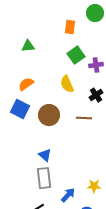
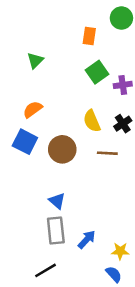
green triangle: (28, 46) -> (35, 61), turned -40
yellow semicircle: (67, 84) -> (92, 121), moved
yellow star: (94, 186) -> (120, 251), moved
blue arrow: (68, 195) -> (87, 239), moved

